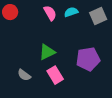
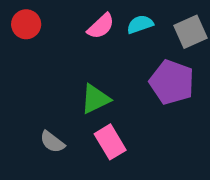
pink semicircle: (50, 13) -> (101, 26), turned 77
purple pentagon: (88, 59) -> (172, 82), moved, turned 30

